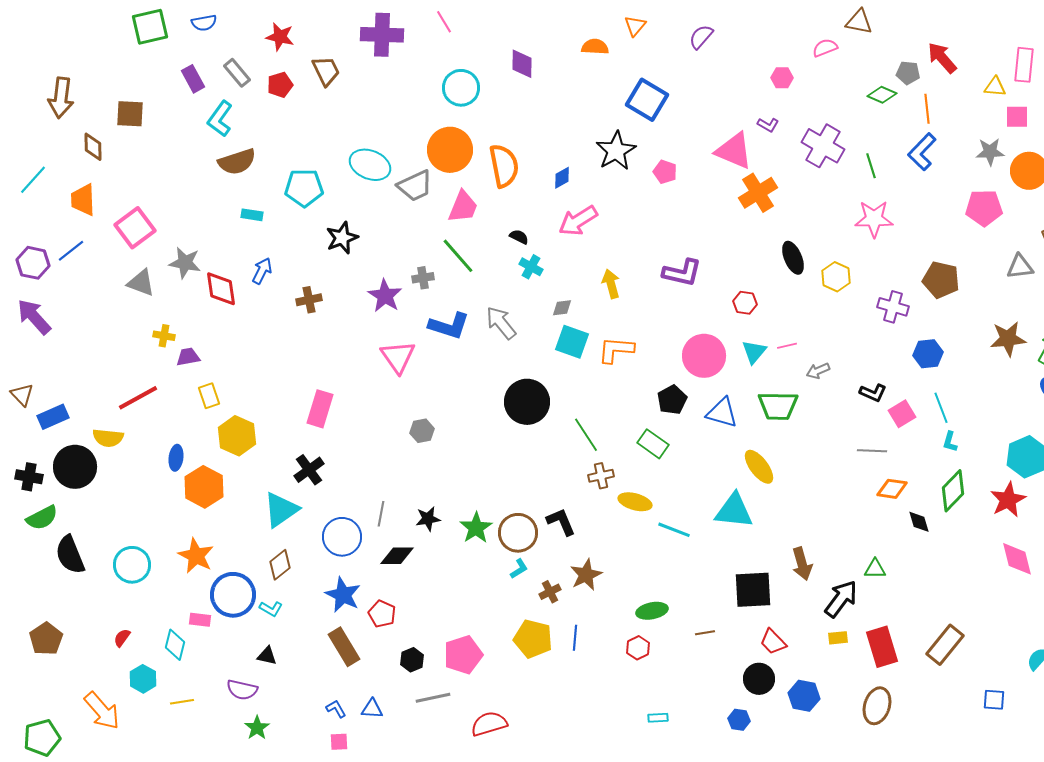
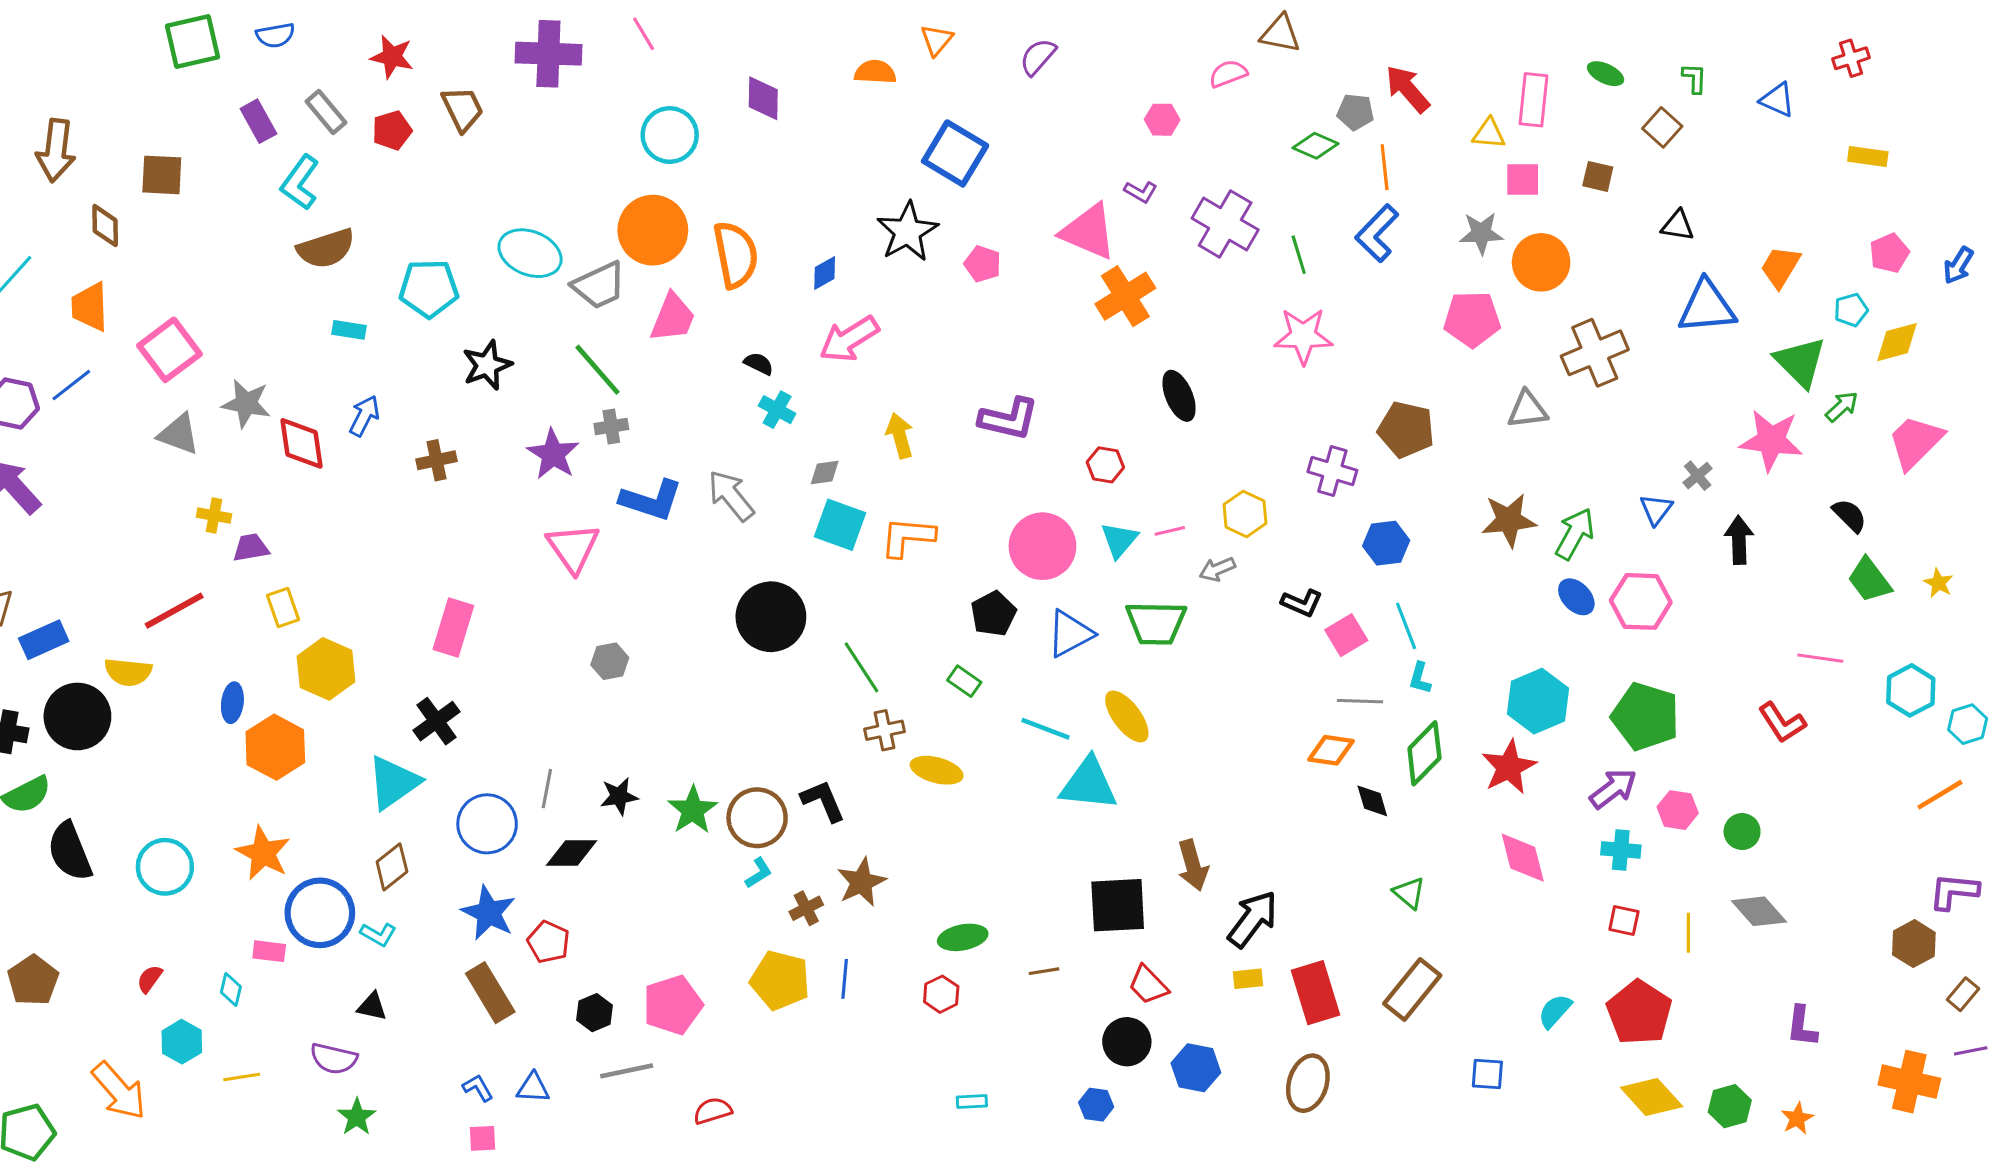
green line: (458, 256) -> (598, 370), moved
yellow hexagon: (836, 277) -> (1245, 514), moved
blue triangle: (722, 413) -> (1070, 634), turned -44
green rectangle: (653, 444) -> (964, 681), size x0.7
gray line: (872, 451) -> (1360, 701), moved
cyan line: (674, 530) -> (1046, 729), moved
green triangle: (875, 569) -> (1409, 893), moved, turned 40
cyan diamond: (175, 645) -> (231, 990), size x0.7
red semicircle: (489, 724) -> (713, 1111), size x0.7

